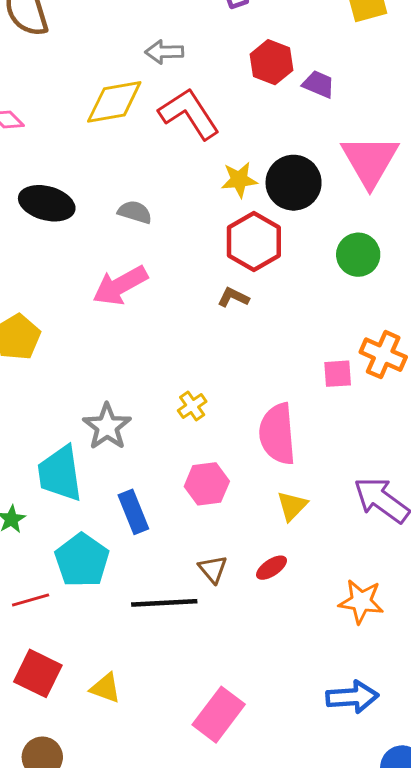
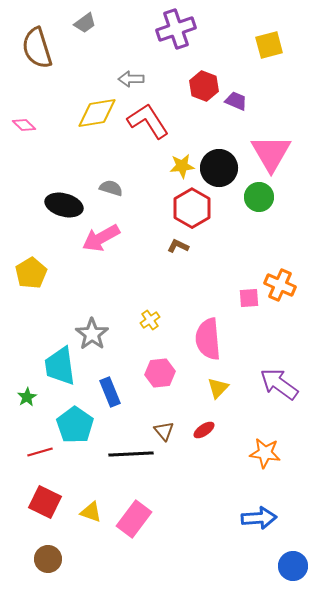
black ellipse: (47, 203) -> (64, 205), moved
green circle: (358, 255) -> (259, 197), moved
pink rectangle: (219, 715) -> (134, 519), moved

